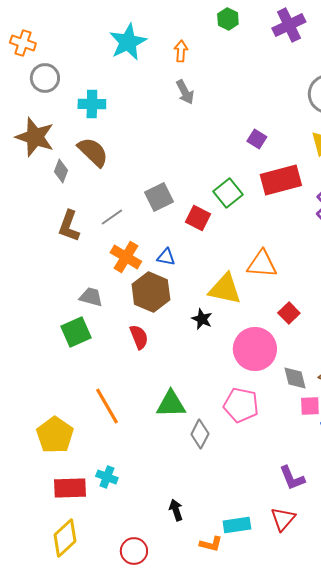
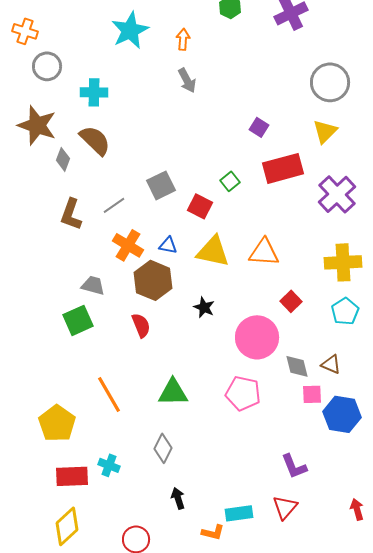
green square: (228, 193) -> (230, 181), size x0.7
yellow triangle: (225, 289) -> (213, 251), moved
gray diamond: (200, 434) -> (163, 448), moved

